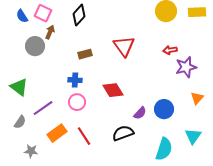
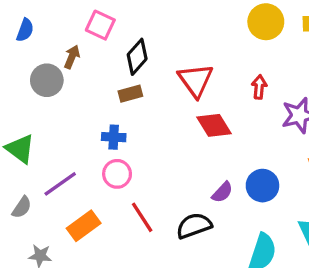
pink square: (43, 13) -> (100, 25), moved
black diamond: (79, 15) -> (137, 57), moved
blue semicircle: (22, 16) -> (25, 30), turned -128
red arrow: (170, 50) -> (259, 87), moved, turned 104
red diamond: (113, 90) -> (214, 125), moved
red line: (84, 136) -> (142, 217), moved

